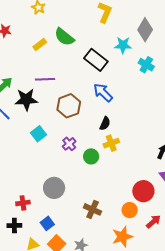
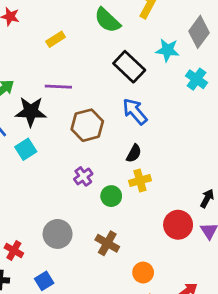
green semicircle: (64, 37) -> (107, 20), moved
cyan square: (39, 134) -> (26, 149), moved
red circle: (143, 191) -> (178, 225), moved
red cross: (23, 203) -> (14, 250), turned 32
brown cross: (93, 209) -> (107, 243), moved
orange circle: (130, 210) -> (143, 273), moved

